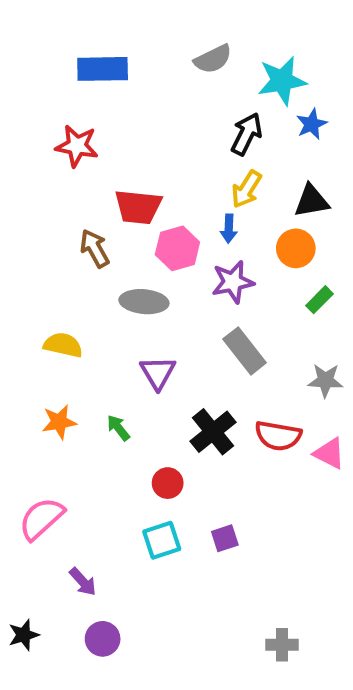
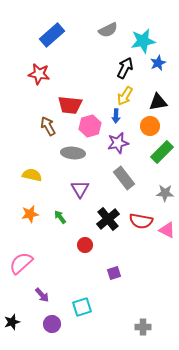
blue rectangle: (103, 69) -> (52, 35), turned -40
green rectangle: (319, 300) -> (162, 152), size x1.6
cyan square: (162, 540) -> (82, 307), moved

